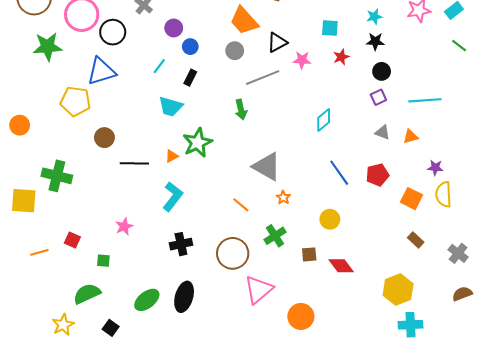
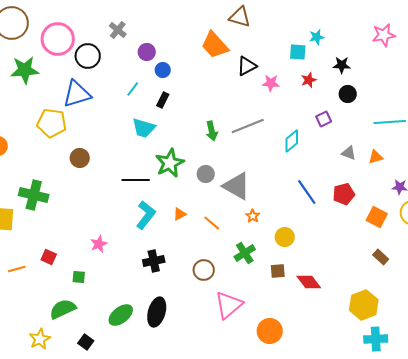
cyan star: (374, 17) -> (317, 37), moved
gray circle: (235, 51) -> (206, 174), moved
gray line: (263, 78) -> (248, 126), moved
purple square: (378, 97) -> (324, 119), moved
orange triangle: (172, 156) -> (180, 214), moved
black line: (134, 163) -> (136, 180), moved
yellow circle: (330, 219) -> (285, 237), moved
brown circle: (233, 253) -> (204, 270), size x0.7

